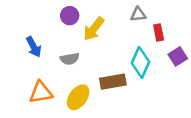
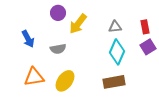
gray triangle: (138, 14) -> (115, 27), moved
red rectangle: (159, 32) -> (145, 27), moved
brown rectangle: (113, 82) -> (114, 82), moved

